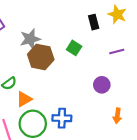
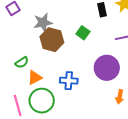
purple circle: (102, 85) -> (107, 68), size x1.6
blue cross: (62, 118) -> (69, 81), moved

